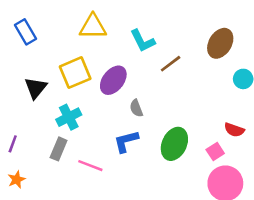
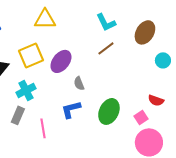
cyan L-shape: (143, 41) -> (106, 22), moved
pink line: (90, 166) -> (43, 128), turned 60

